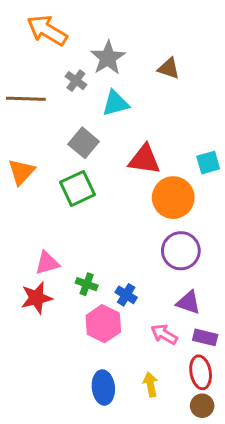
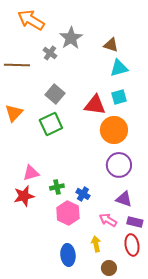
cyan triangle: (115, 103) -> (119, 68), moved
cyan square: (208, 163) -> (119, 97), moved
green cross: (87, 284) -> (57, 187), turned -32
yellow arrow: (150, 384) -> (96, 244), moved
brown circle: (202, 406) -> (109, 268), moved

